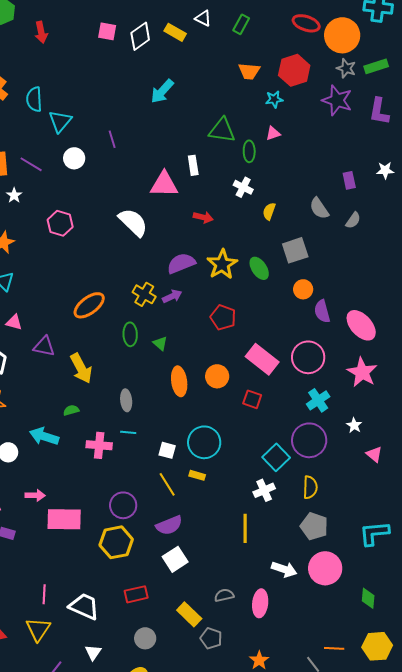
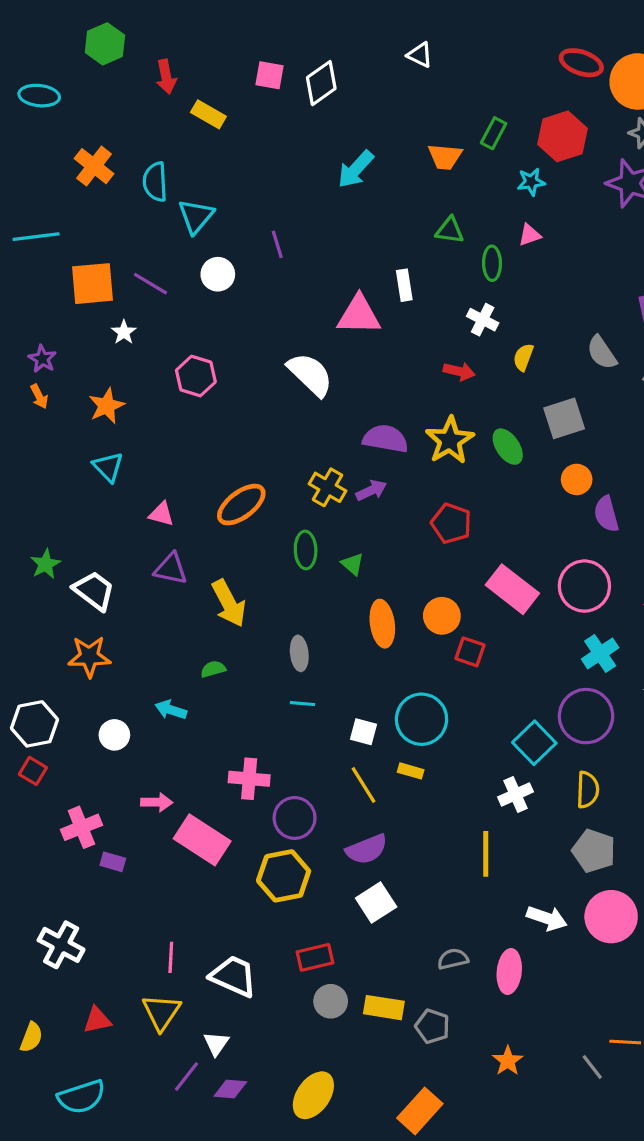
green rectangle: (241, 24) -> (494, 133), moved
yellow rectangle: (175, 32) -> (208, 114), moved
orange trapezoid: (249, 71) -> (445, 157), moved
green triangle: (222, 130) -> (450, 230), size x0.7
red arrow: (203, 217) -> (459, 371), moved
purple semicircle: (181, 263) -> (385, 439), turned 32
pink triangle: (14, 322) -> (161, 514), moved
red square: (252, 399) -> (470, 652), moved
cyan arrow: (44, 436) -> (171, 710), size x0.7
pink cross: (99, 445) -> (249, 779), moved
pink rectangle: (64, 519) -> (202, 840), turned 32
yellow rectangle: (189, 614) -> (384, 1008), moved, turned -35
gray circle: (145, 638) -> (331, 1001), moved
white triangle: (93, 652) -> (216, 1044), moved

